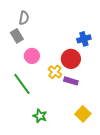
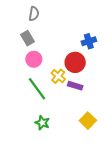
gray semicircle: (24, 18) -> (34, 14), moved
gray rectangle: (17, 36) -> (27, 38), moved
green line: (22, 84) -> (37, 89), moved

